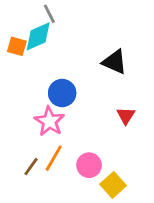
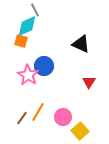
orange square: (17, 46) -> (21, 41), moved
pink star: (49, 121) -> (28, 75), moved

